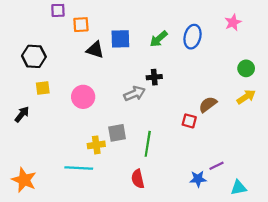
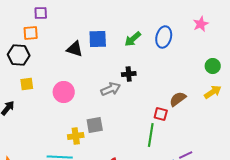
orange square: (81, 25) -> (31, 33), moved
green line: (148, 144) -> (151, 135), moved

